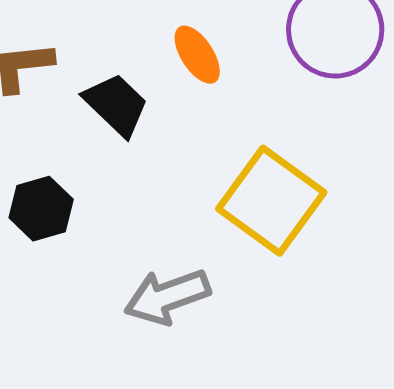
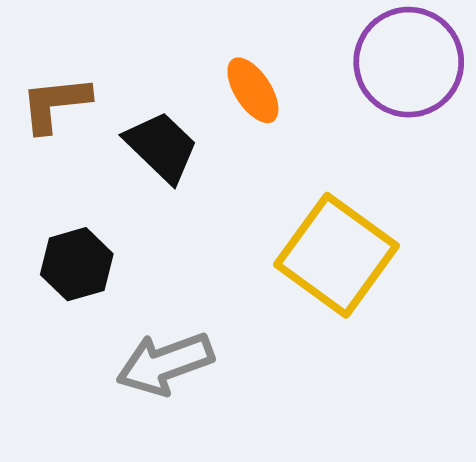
gray arrow: (167, 297) -> (165, 364), moved

